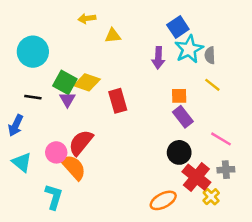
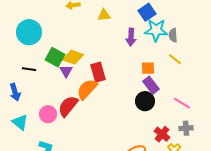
yellow triangle: (113, 36) -> (104, 15), moved
cyan star: (189, 49) -> (156, 30), turned 30
purple triangle: (67, 100) -> (66, 71), moved
blue arrow: (16, 125) -> (15, 92), turned -42
black circle: (179, 152) -> (145, 101), moved
orange semicircle: (73, 167) -> (87, 89), moved, turned -95
red cross: (196, 177) -> (162, 134), size x0.7

